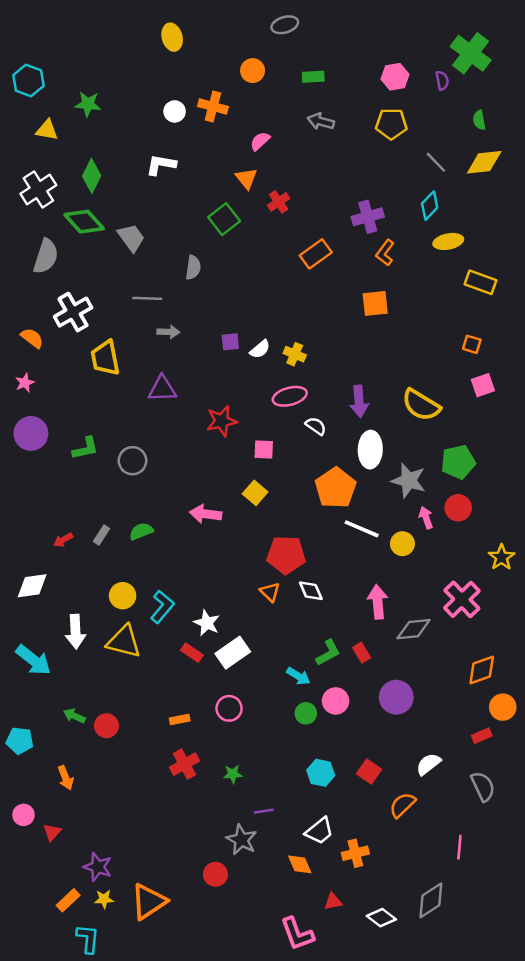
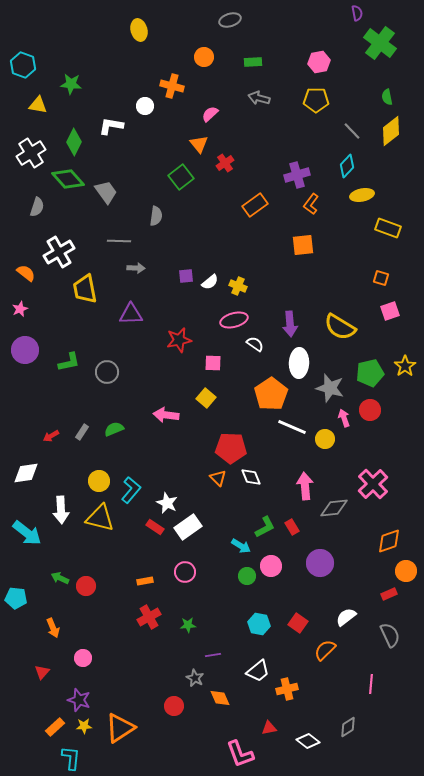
purple semicircle: (442, 80) -> (357, 13), moved
white circle: (175, 111) -> (145, 106), moved
yellow diamond: (484, 162) -> (391, 131), turned -32
white L-shape: (161, 165) -> (111, 126), moved
gray semicircle: (46, 256) -> (37, 207), size x0.7
yellow star: (502, 557) -> (405, 366), moved
pink circle: (23, 815) -> (83, 658), moved
gray star: (241, 840) -> (195, 678), size x0.7
orange diamond: (300, 864) -> (220, 698), moved
gray diamond: (431, 900) -> (348, 727), size x0.7

